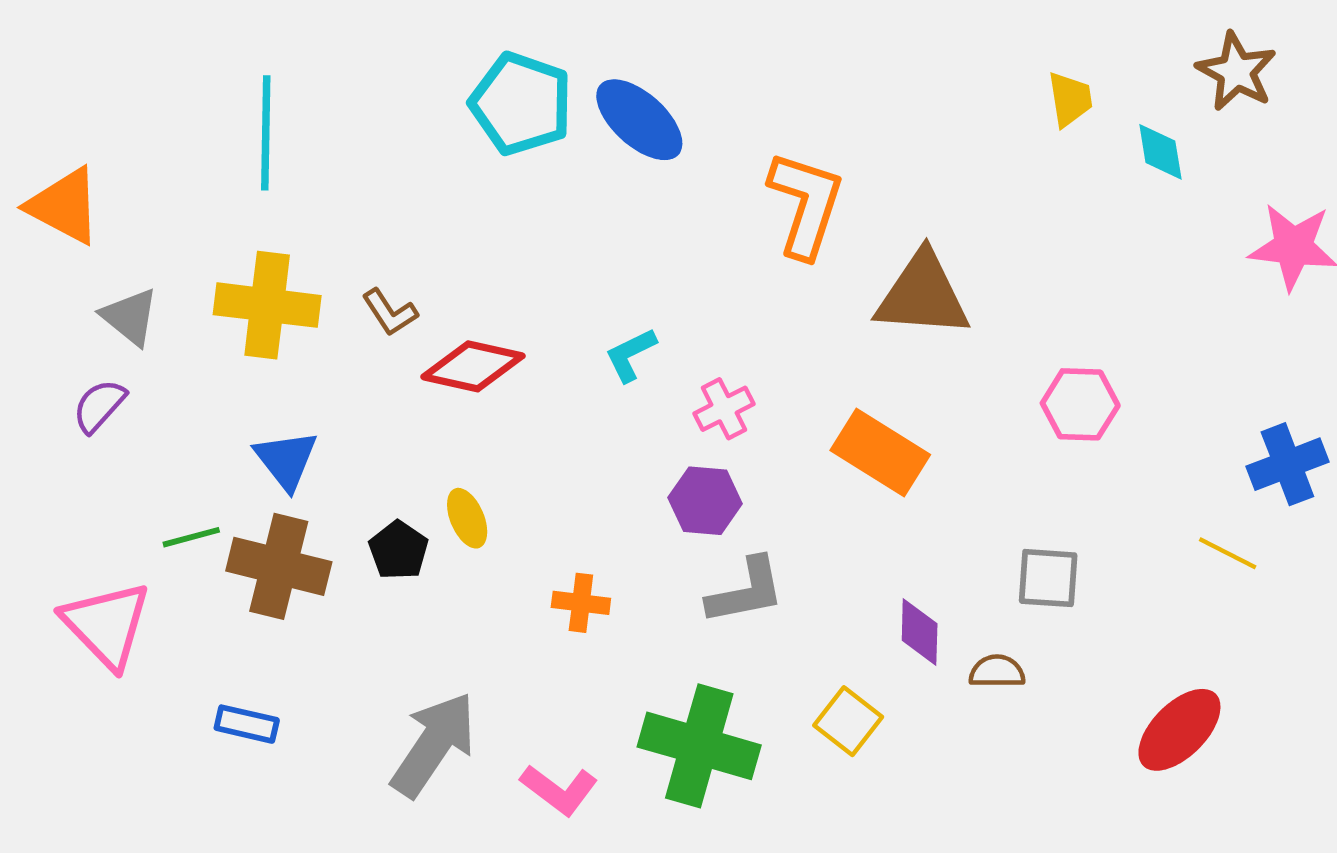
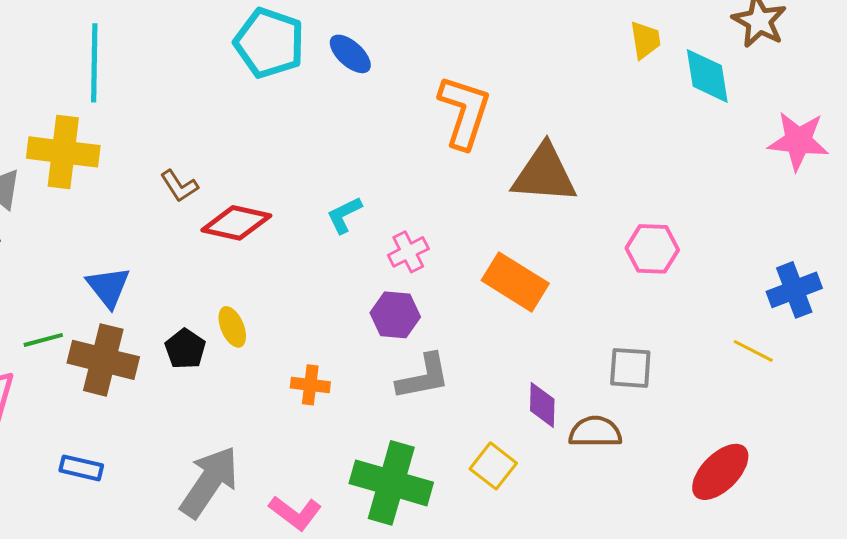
blue ellipse: (639, 120) -> (350, 54), size x0.7
cyan diamond: (1160, 152) -> (707, 76), size x1.4
yellow cross: (267, 305) -> (63, 152), moved
brown semicircle: (997, 671) -> (595, 432), size x1.4

